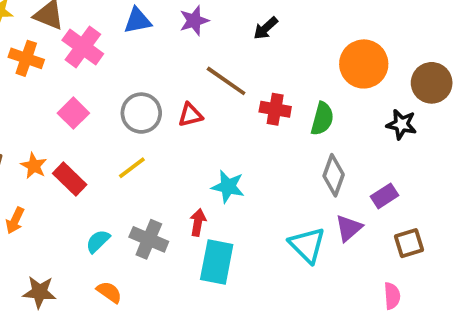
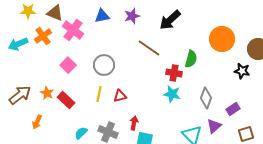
black arrow: (266, 28) -> (170, 20), size x1.6
orange cross: (26, 58) -> (43, 36), turned 36
red cross: (275, 109) -> (174, 73), moved
red triangle: (190, 115) -> (120, 96), moved
green semicircle: (322, 119) -> (191, 59), moved
yellow line: (132, 168) -> (99, 94), turned -42
cyan star: (228, 187) -> (172, 94), moved

